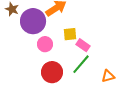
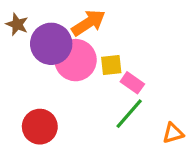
pink circle: (45, 44) -> (76, 60), moved, size x1.6
red circle: (52, 72) -> (40, 127), moved

